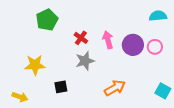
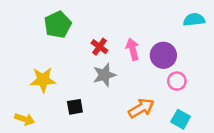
pink circle: (155, 47) -> (177, 81), moved
cyan square: (163, 91) -> (181, 119), moved

